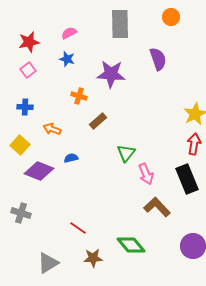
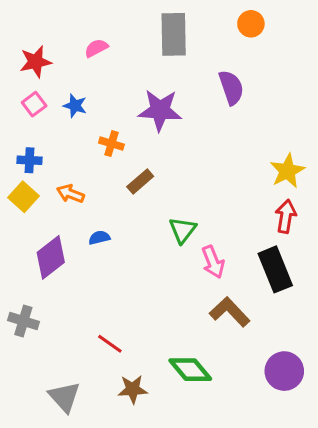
blue star: (67, 59) -> (75, 106), moved
yellow square: (20, 145) -> (23, 197), moved
purple diamond: (39, 171) -> (51, 257), turned -60
gray triangle: (48, 263) -> (64, 397), turned -40

